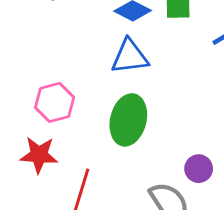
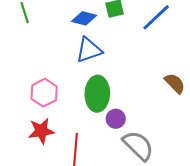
purple circle: (199, 169) -> (116, 119), moved

